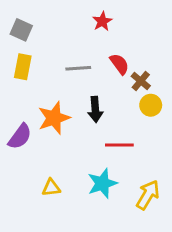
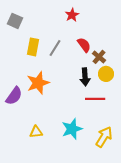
yellow rectangle: (23, 67) -> (33, 47), moved
gray line: (78, 68) -> (55, 48), turned -54
black arrow: (95, 109) -> (85, 77), moved
red line: (119, 145) -> (95, 99), moved

